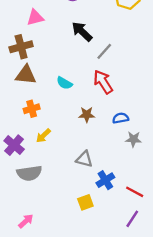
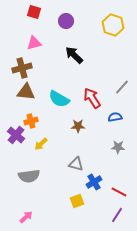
gray line: (104, 51) -> (122, 87), moved
cyan semicircle: (64, 83) -> (59, 99), size x1.5
blue semicircle: (121, 118) -> (115, 117), moved
purple cross: (14, 145) -> (16, 135), moved

